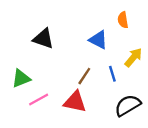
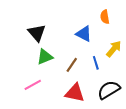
black triangle: (43, 39) -> (37, 33), turned 30
green triangle: (21, 78) -> (45, 57), moved
red triangle: (75, 102) -> (75, 93), moved

